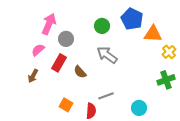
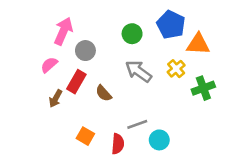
yellow cross: (169, 52) -> (176, 69), moved
brown arrow: (33, 76) -> (56, 98), moved
green cross: (166, 80) -> (203, 88), moved
cyan circle: (139, 108) -> (159, 140), moved

